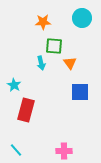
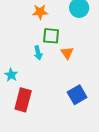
blue square: (80, 92) -> (77, 95), moved, turned -30

